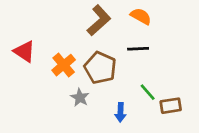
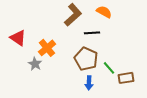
black line: (138, 49) -> (92, 33), moved
brown pentagon: (100, 68) -> (86, 59), moved
gray star: (80, 98) -> (35, 64), moved

